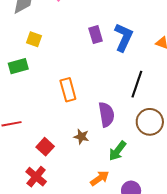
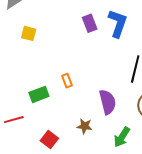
green rectangle: (18, 66) -> (39, 94), moved
orange rectangle: (68, 90) -> (67, 81), size x0.6

